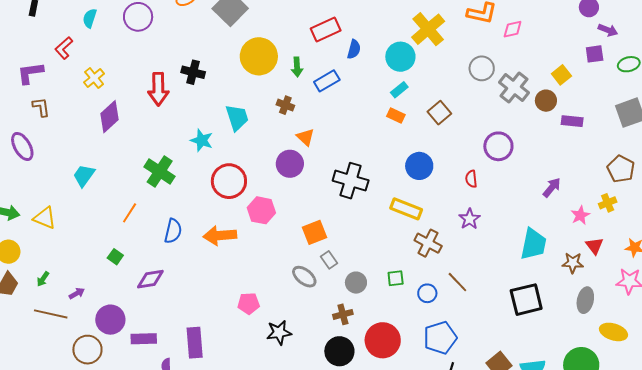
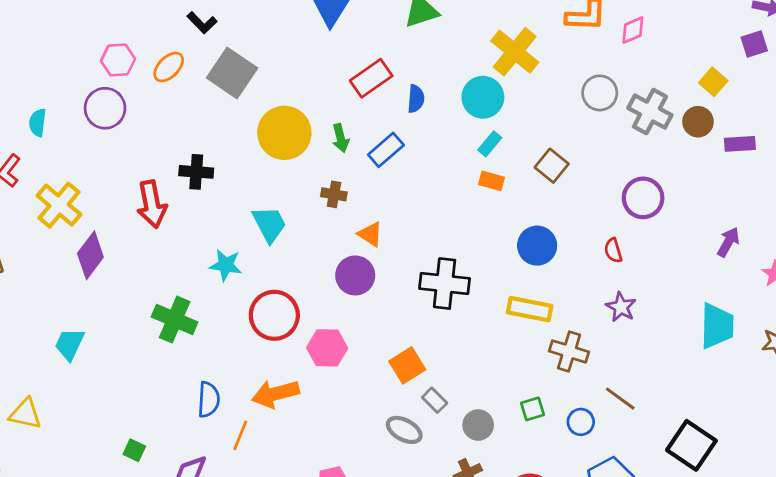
yellow cross: (94, 78) -> (59, 205), size x1.5
orange line: (130, 213) -> (240, 435), moved
black square: (526, 300) -> (691, 445), moved, turned -32

